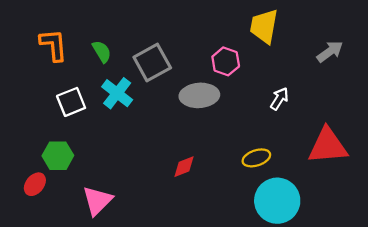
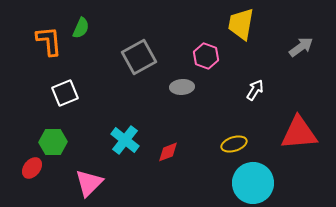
green semicircle: (102, 52) -> (81, 28), moved, turned 55
cyan cross: (117, 93) -> (125, 140), moved
gray ellipse: (199, 95) -> (182, 87), size x0.7

